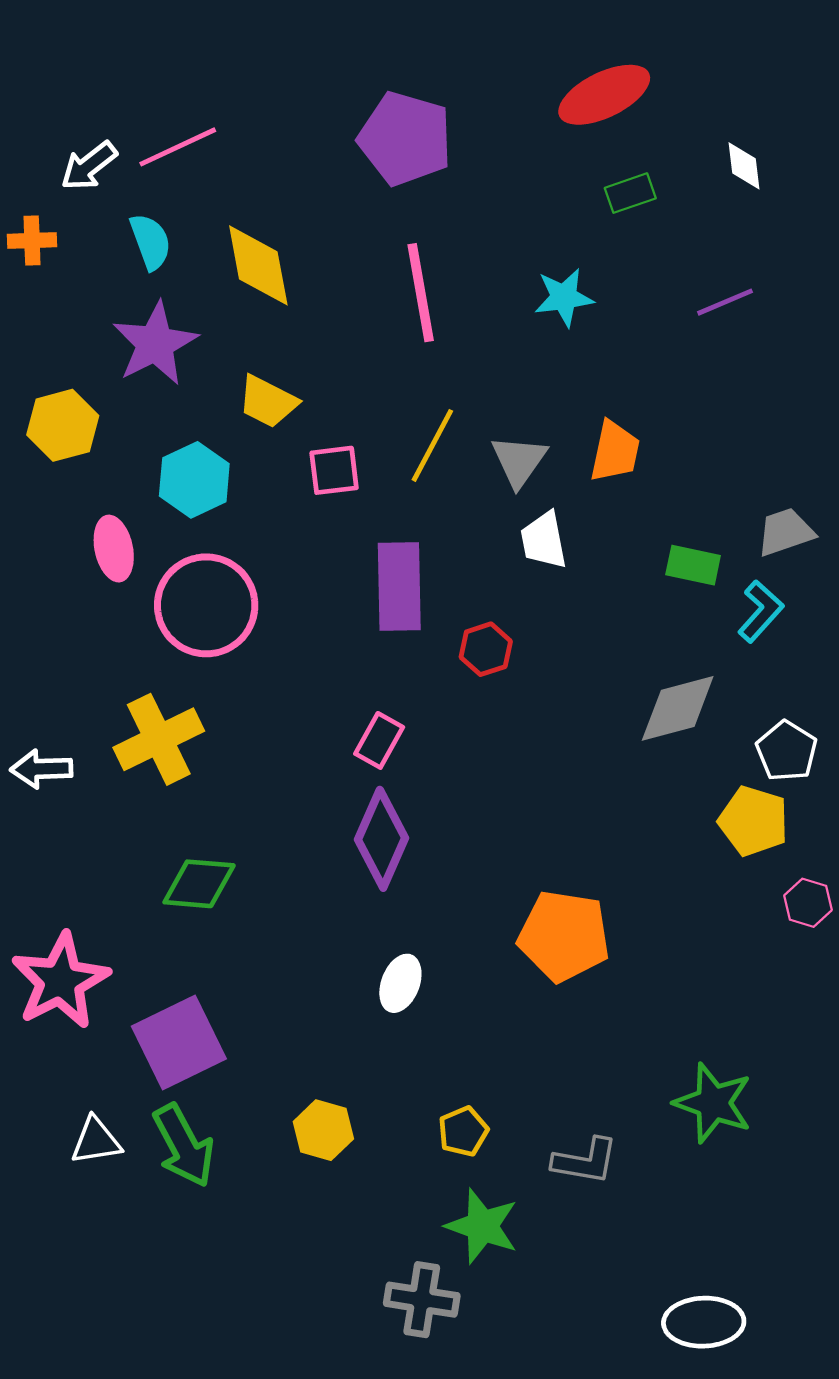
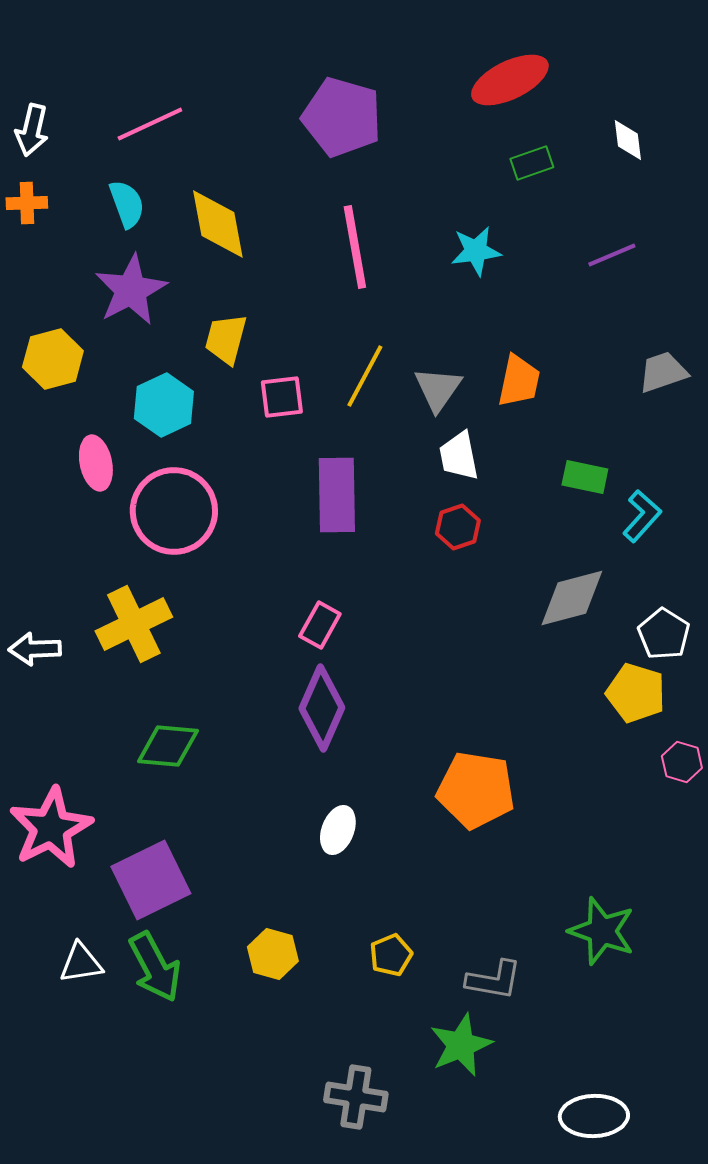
white arrow: (89, 166) -> (32, 130), moved, turned -39
yellow trapezoid: (268, 402) -> (226, 339), turned 78
gray trapezoid: (785, 532) -> (663, 372), moved
red hexagon: (486, 649) -> (458, 527), moved
green star: (482, 1226) -> (461, 1045), moved, turned 30

